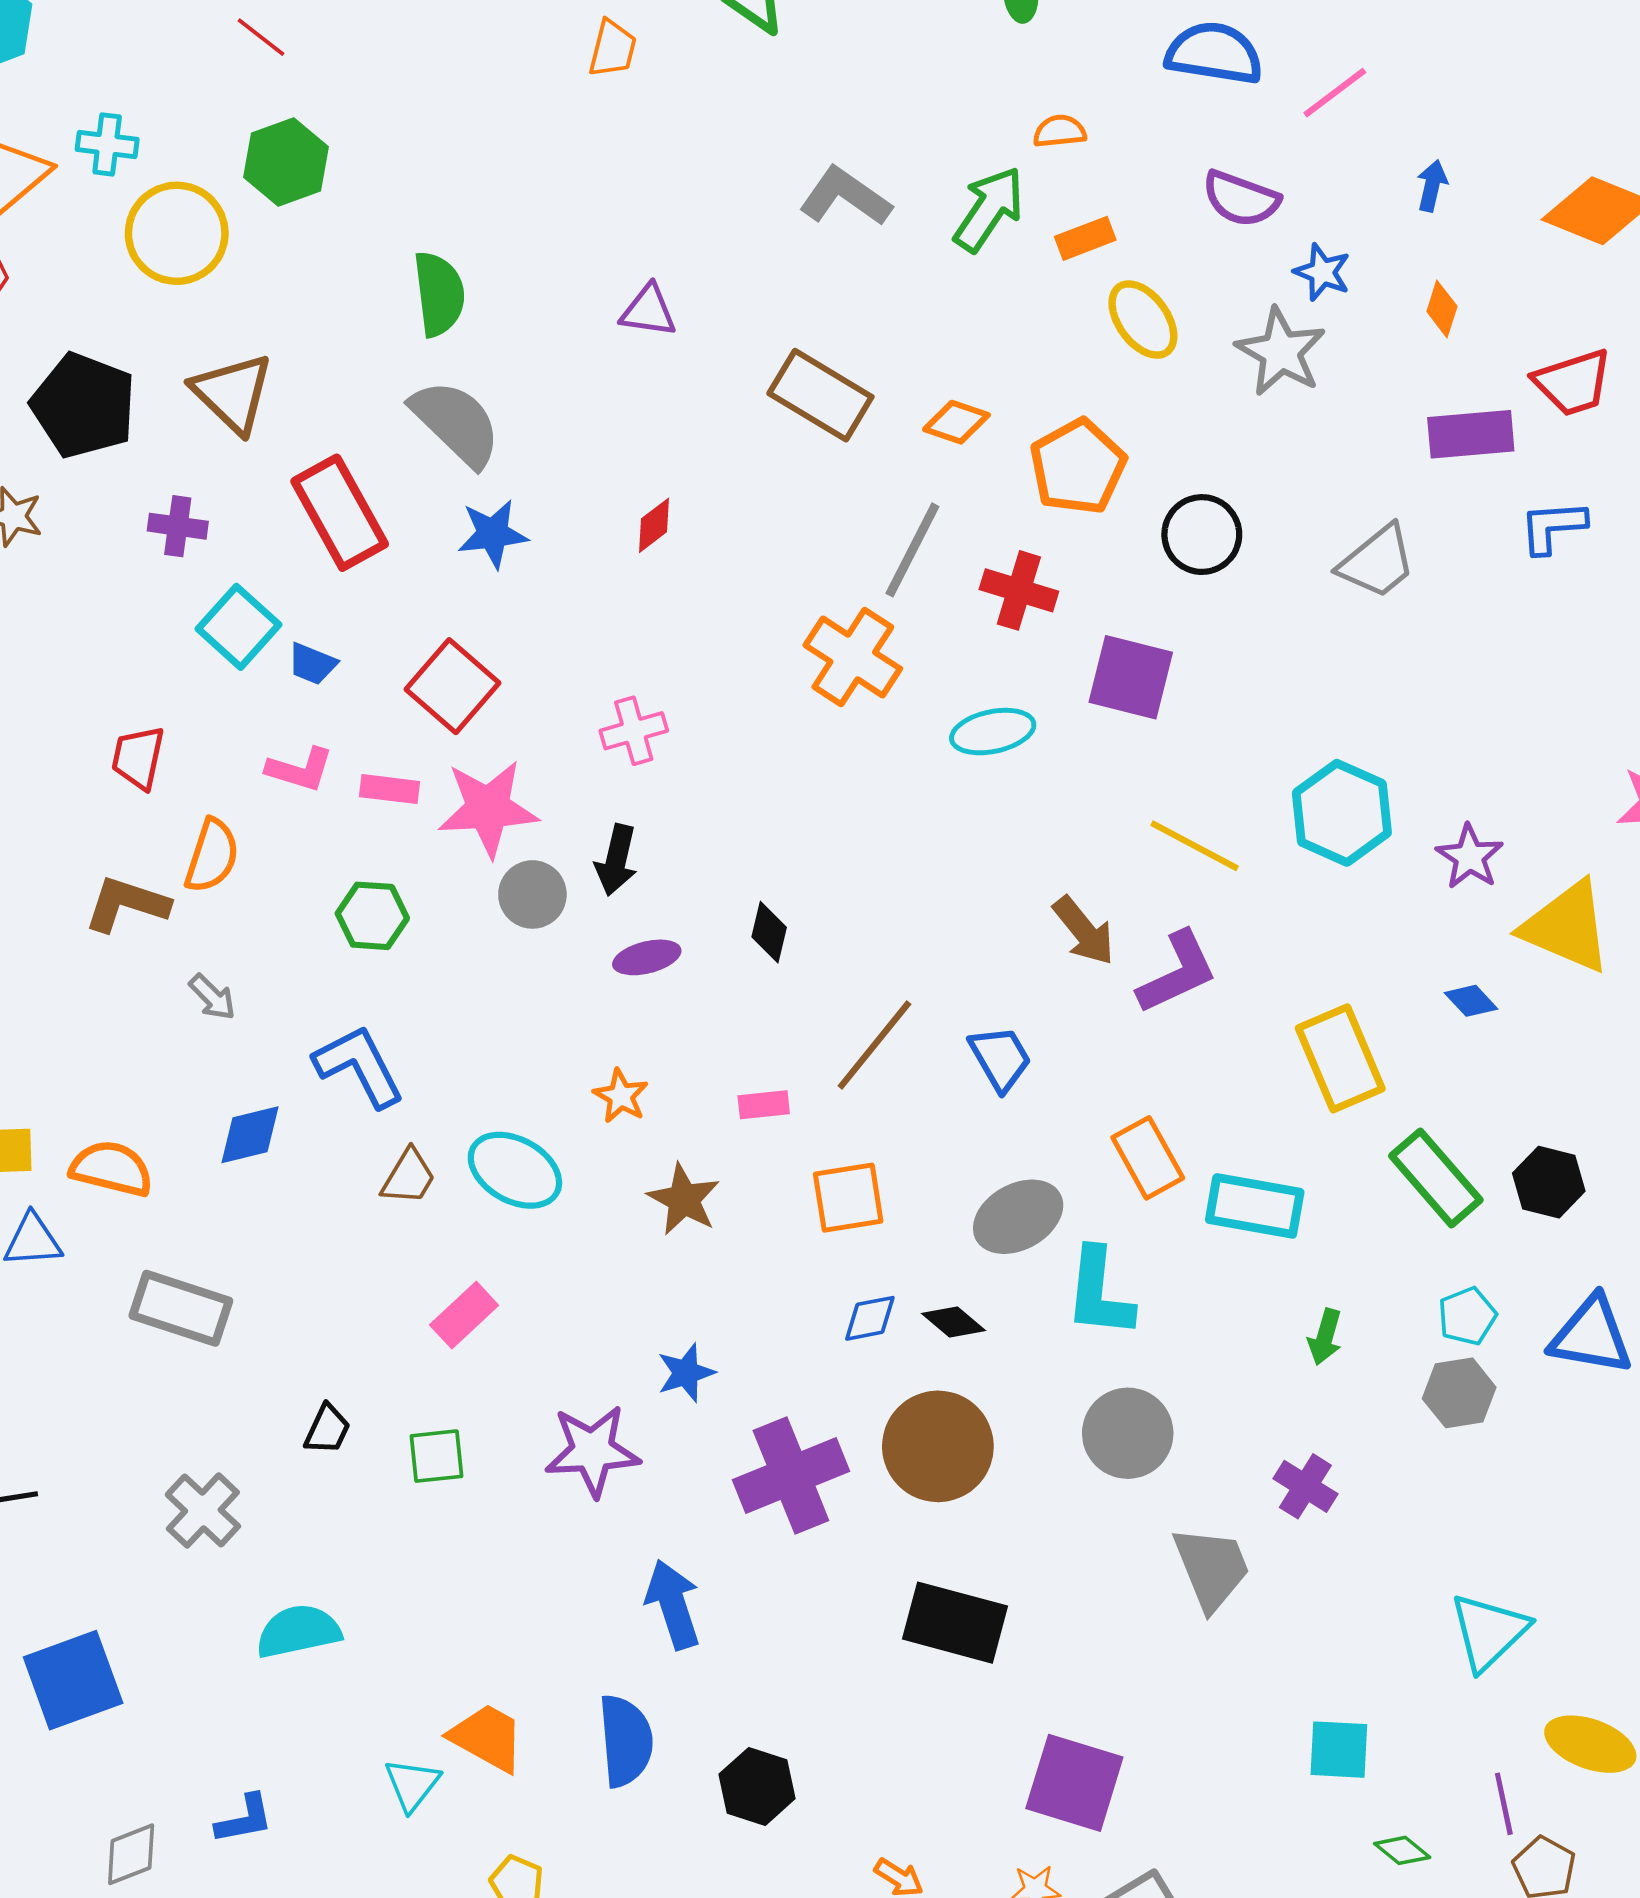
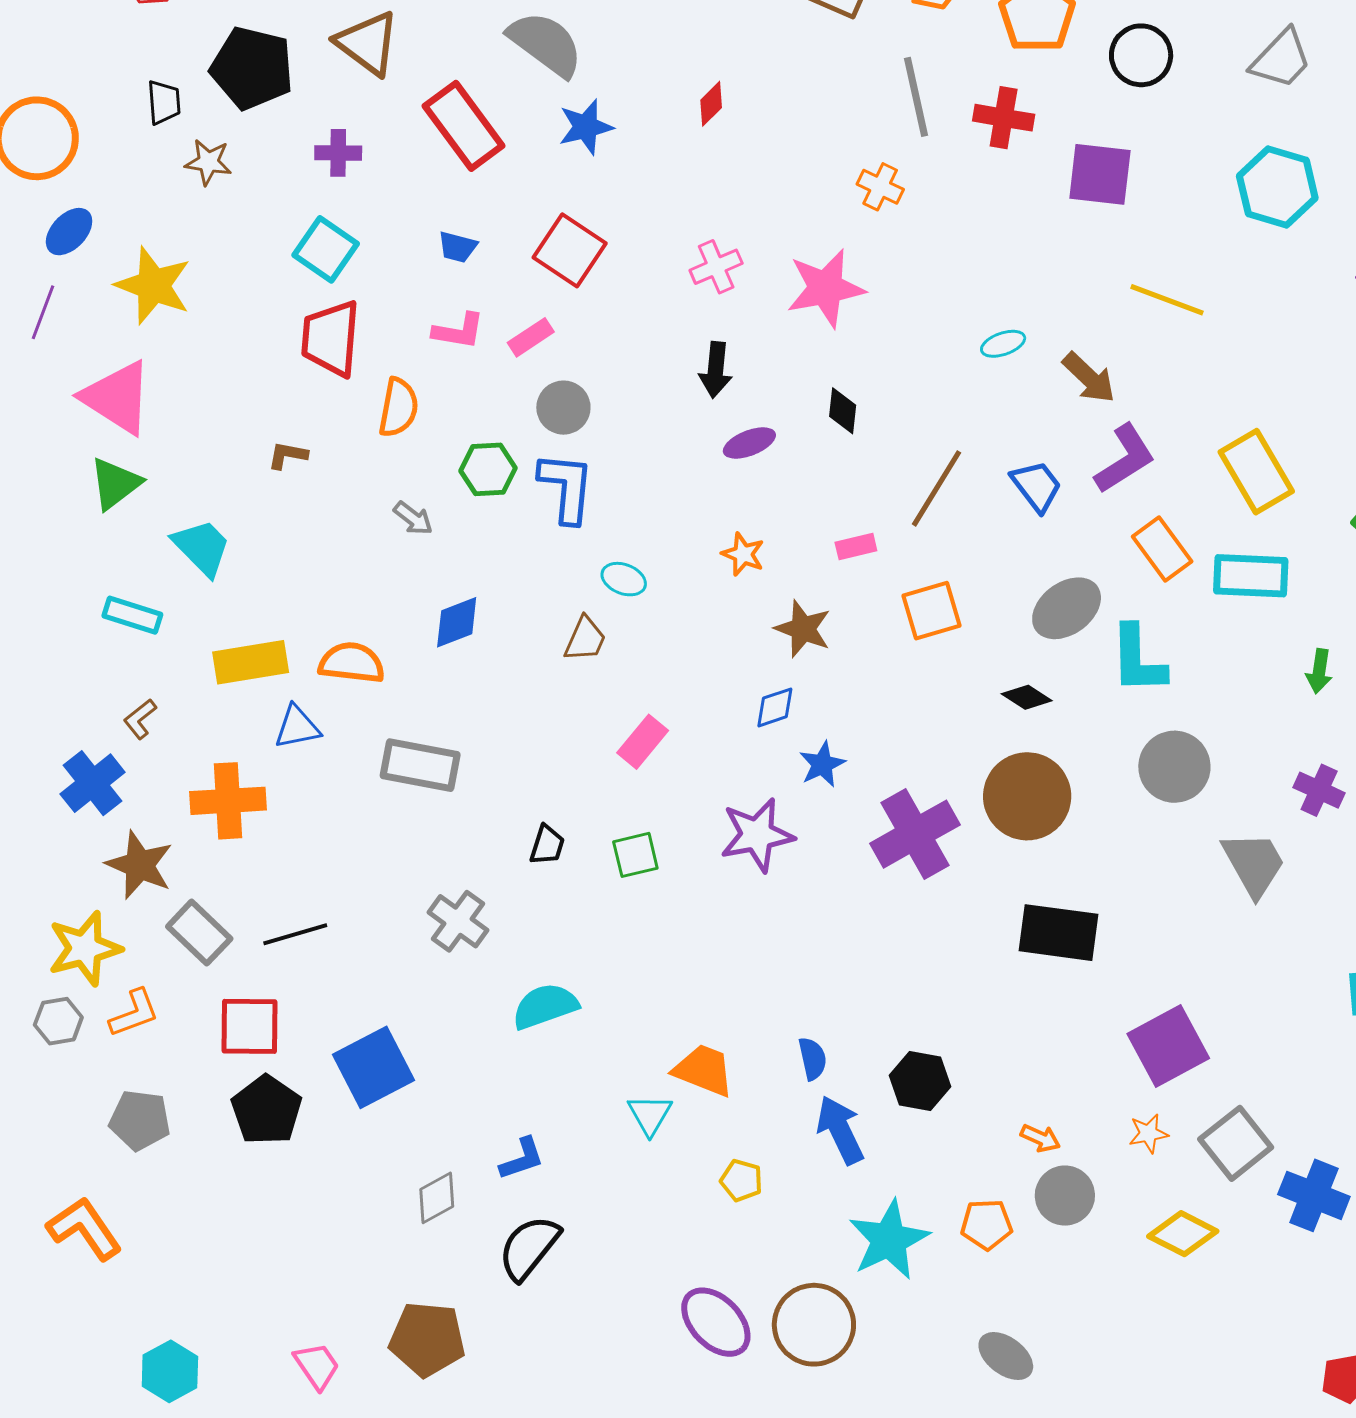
gray line: (912, 550) -> (916, 97), turned -32
cyan square: (238, 627) -> (326, 249), moved
orange cross: (853, 657) -> (880, 187), size x0.6
cyan ellipse: (993, 732) -> (1003, 344), moved, size x0.7
red trapezoid: (138, 758) -> (331, 338), size x1.5
pink rectangle: (389, 789) -> (531, 337), turned -33
pink star: (488, 808) -> (826, 288), moved
cyan hexagon: (1342, 813) -> (1277, 187), moved
gray circle: (532, 894) -> (563, 408), moved
brown L-shape: (127, 904) -> (288, 455), moved, size x0.6
green hexagon: (372, 916) -> (488, 469), moved
purple L-shape: (1177, 972) -> (1125, 459), moved
yellow rectangle: (1340, 1058) -> (1256, 472), moved
blue L-shape: (359, 1066) -> (566, 487), moved, turned 40
cyan ellipse: (515, 1170) -> (624, 579), moved, size x0.6
blue diamond: (870, 1318) -> (775, 707), moved
blue arrow: (673, 1604) -> (840, 1130), moved
blue semicircle: (626, 1741) -> (812, 1059), size x0.6
purple square: (1074, 1783) -> (1168, 1046), turned -38

